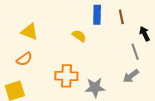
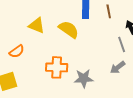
yellow triangle: (30, 32) -> (37, 25), moved
yellow semicircle: (79, 36) -> (69, 29), size x1.5

